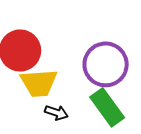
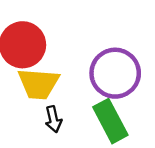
black arrow: (56, 113) -> (53, 119), turned 50

